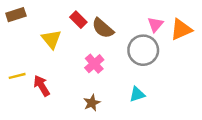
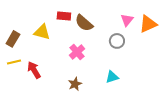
brown rectangle: (16, 15) -> (13, 39), moved, turned -42
red rectangle: (78, 20) -> (64, 16), turned -40
yellow triangle: (51, 39) -> (42, 32), turned -36
gray circle: (143, 50) -> (117, 41), size x0.6

